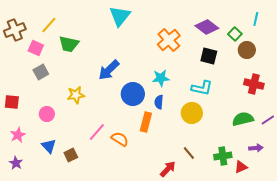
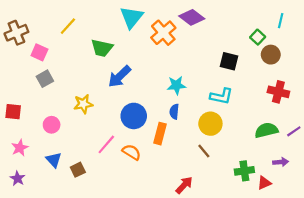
yellow line: (49, 25) -> (68, 26), moved
purple diamond: (207, 27) -> (192, 17), moved
orange cross: (169, 40) -> (163, 33), moved
green trapezoid: (69, 44) -> (102, 48), moved
blue circle: (133, 94) -> (134, 116), moved
brown line: (189, 153) -> (204, 151), moved

